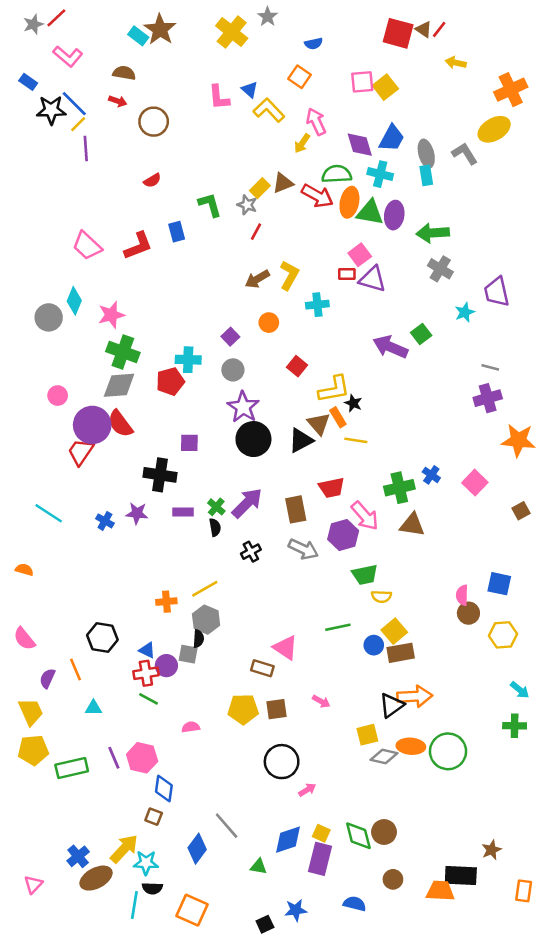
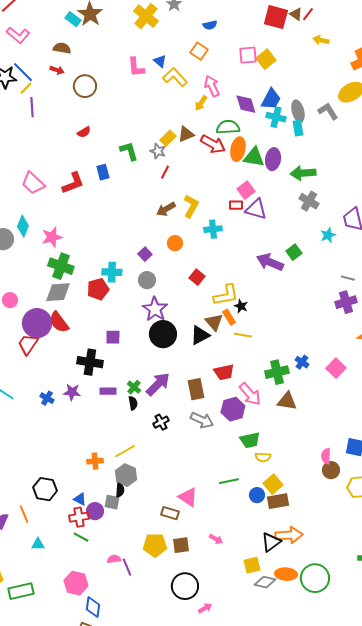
cyan cross: (380, 174) -> (276, 117), moved
purple line: (114, 758) -> (127, 567), moved

